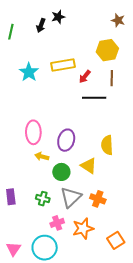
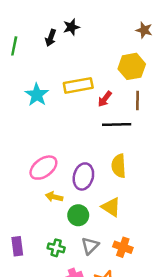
pink ellipse: (33, 132) -> (43, 168), turned 55
yellow semicircle: (107, 145) -> (119, 166), moved
gray triangle: (71, 197) -> (90, 246), size x0.7

